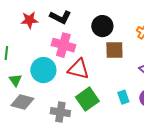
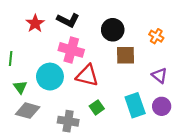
red star: (29, 20) -> (35, 23), turned -30
cyan rectangle: (123, 97) -> (135, 105), size x1.6
green square: (87, 99) -> (97, 107), size x0.6

